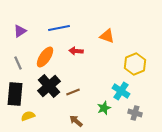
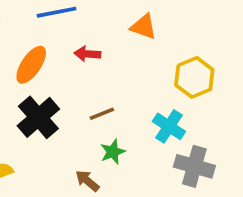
brown line: (73, 92) -> (102, 114), moved
green star: (104, 108) -> (113, 152), moved
gray cross: (135, 113) -> (194, 166), size x1.5

